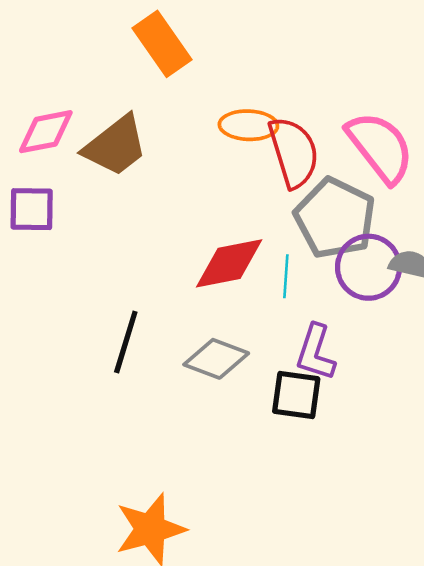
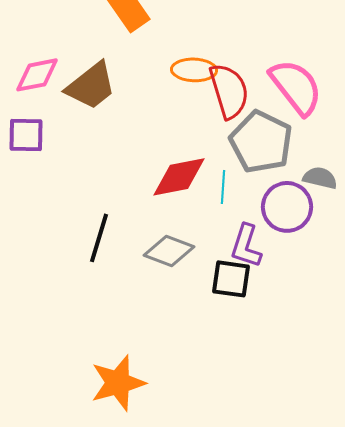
purple circle: (368, 267) -> (287, 207), moved

